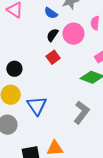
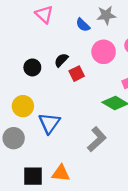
black semicircle: (52, 35) -> (61, 60), moved
black circle: (14, 69) -> (32, 67), moved

